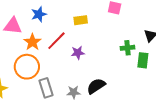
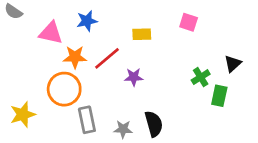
orange star: (32, 42) -> (75, 57), turned 30
green cross: (127, 48) -> (201, 77), turned -32
black semicircle: (96, 86) -> (154, 124), turned 102

